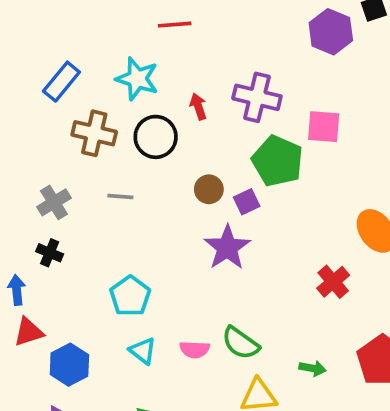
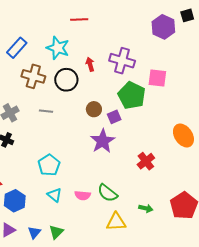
red cross: (333, 282) -> (146, 161), moved

